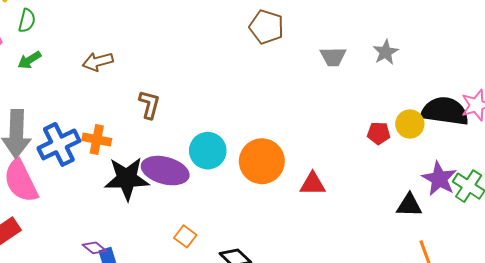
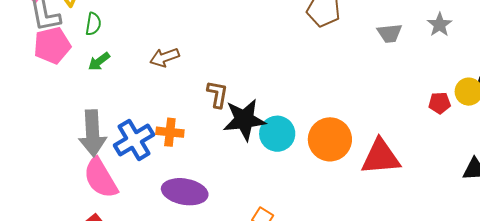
purple ellipse: (165, 171) -> (185, 192), moved
black star: (127, 179) -> (244, 120), moved
red triangle: (313, 184) -> (381, 157), size x1.6

